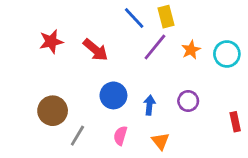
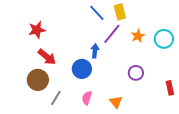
red arrow: (95, 50) -> (47, 57), moved
blue arrow: (149, 105) -> (95, 51), moved

